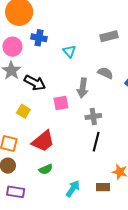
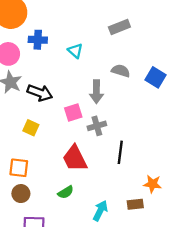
gray cross: (93, 116) -> (97, 126), moved
red trapezoid: (43, 141) -> (75, 158), moved, turned 110

